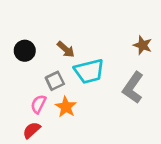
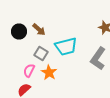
brown arrow: (66, 49) -> (39, 30), moved
gray square: (55, 81) -> (41, 54), turned -32

